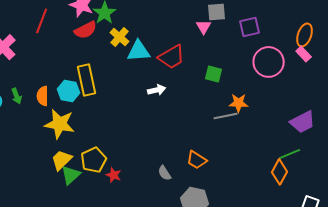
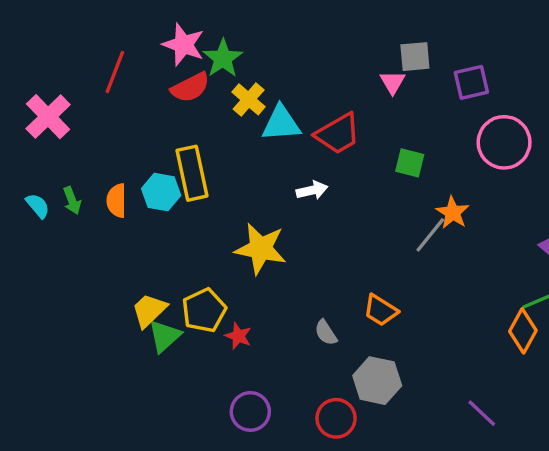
orange star: (239, 103) -> (453, 213), turned 30
gray line: (226, 116) -> (430, 235), turned -40
yellow star: (60, 124) -> (261, 249), moved

